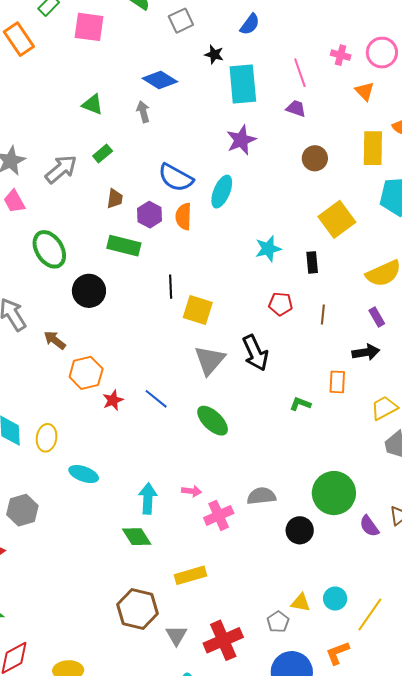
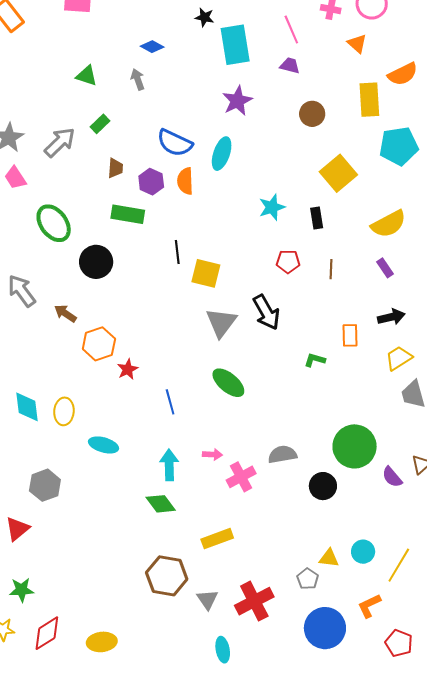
blue diamond: (160, 80) -> (152, 47), size x0.7
black arrow: (366, 352) -> (391, 317), moved
blue line: (156, 399) -> (170, 402), moved, turned 40

